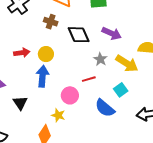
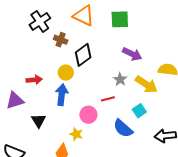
brown cross: (51, 22) -> (61, 40), moved
black diamond: (79, 35) -> (83, 55), moved, turned 75
red arrow: (22, 53) -> (34, 80), moved

